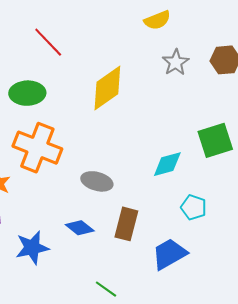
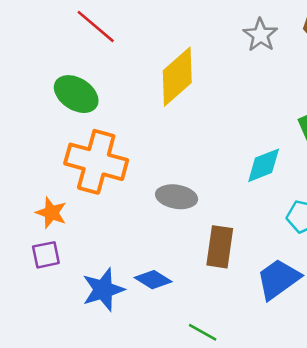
green ellipse: (27, 93) -> (76, 94), turned 40
blue diamond: (80, 228) -> (153, 280), moved

